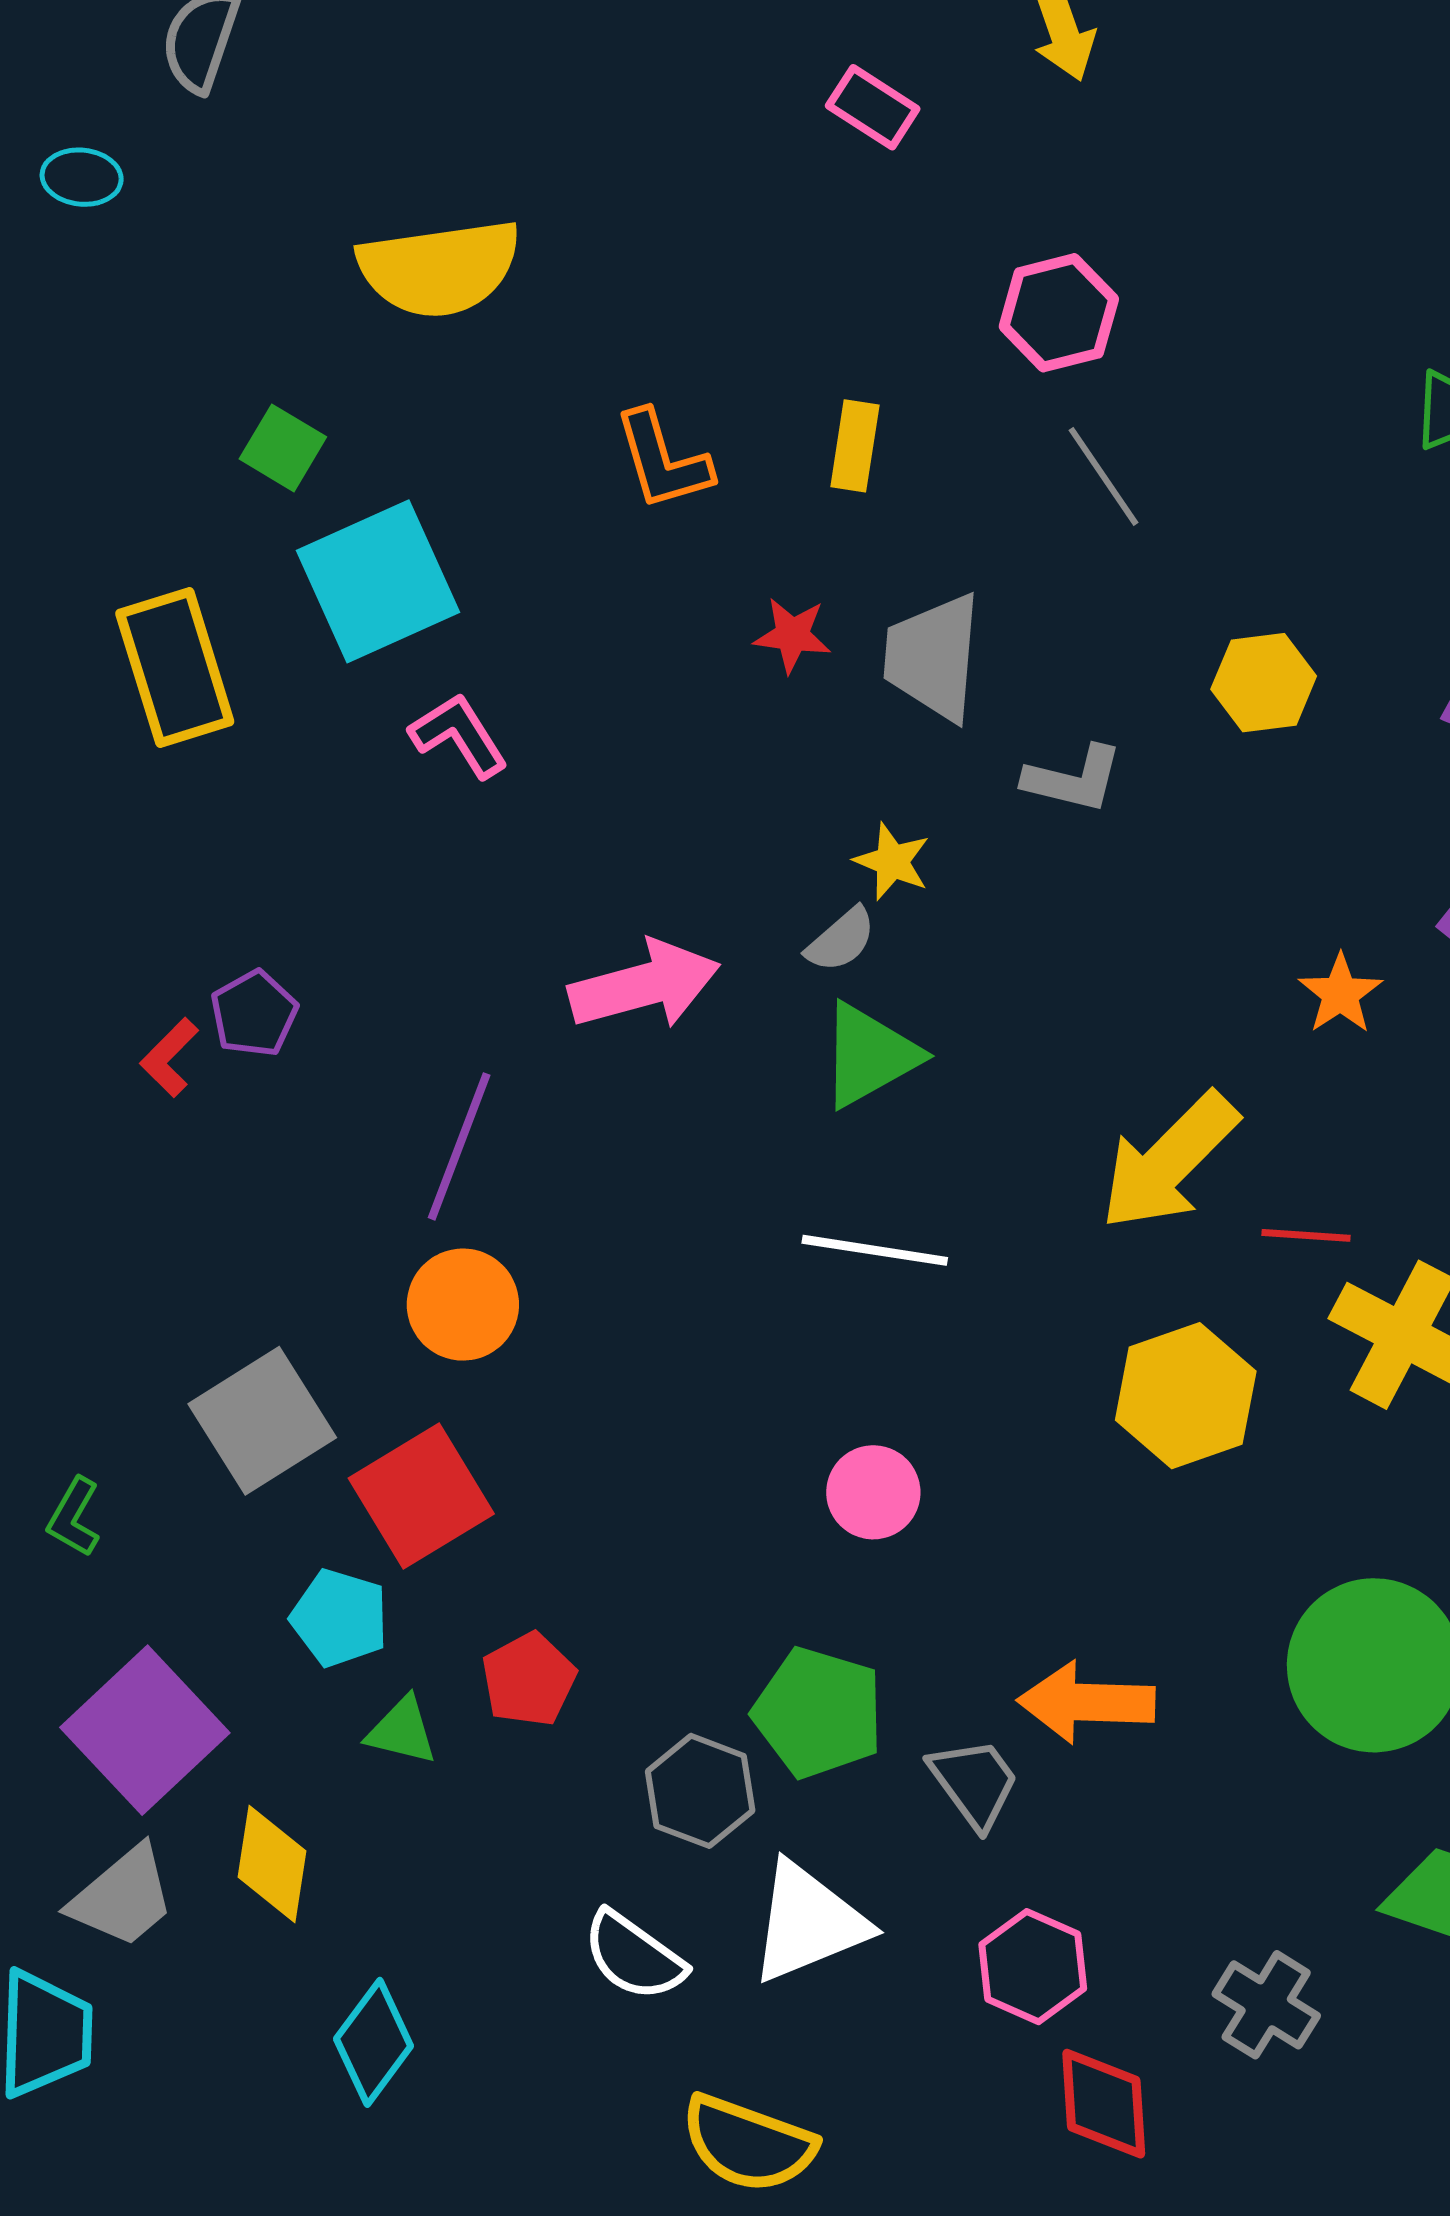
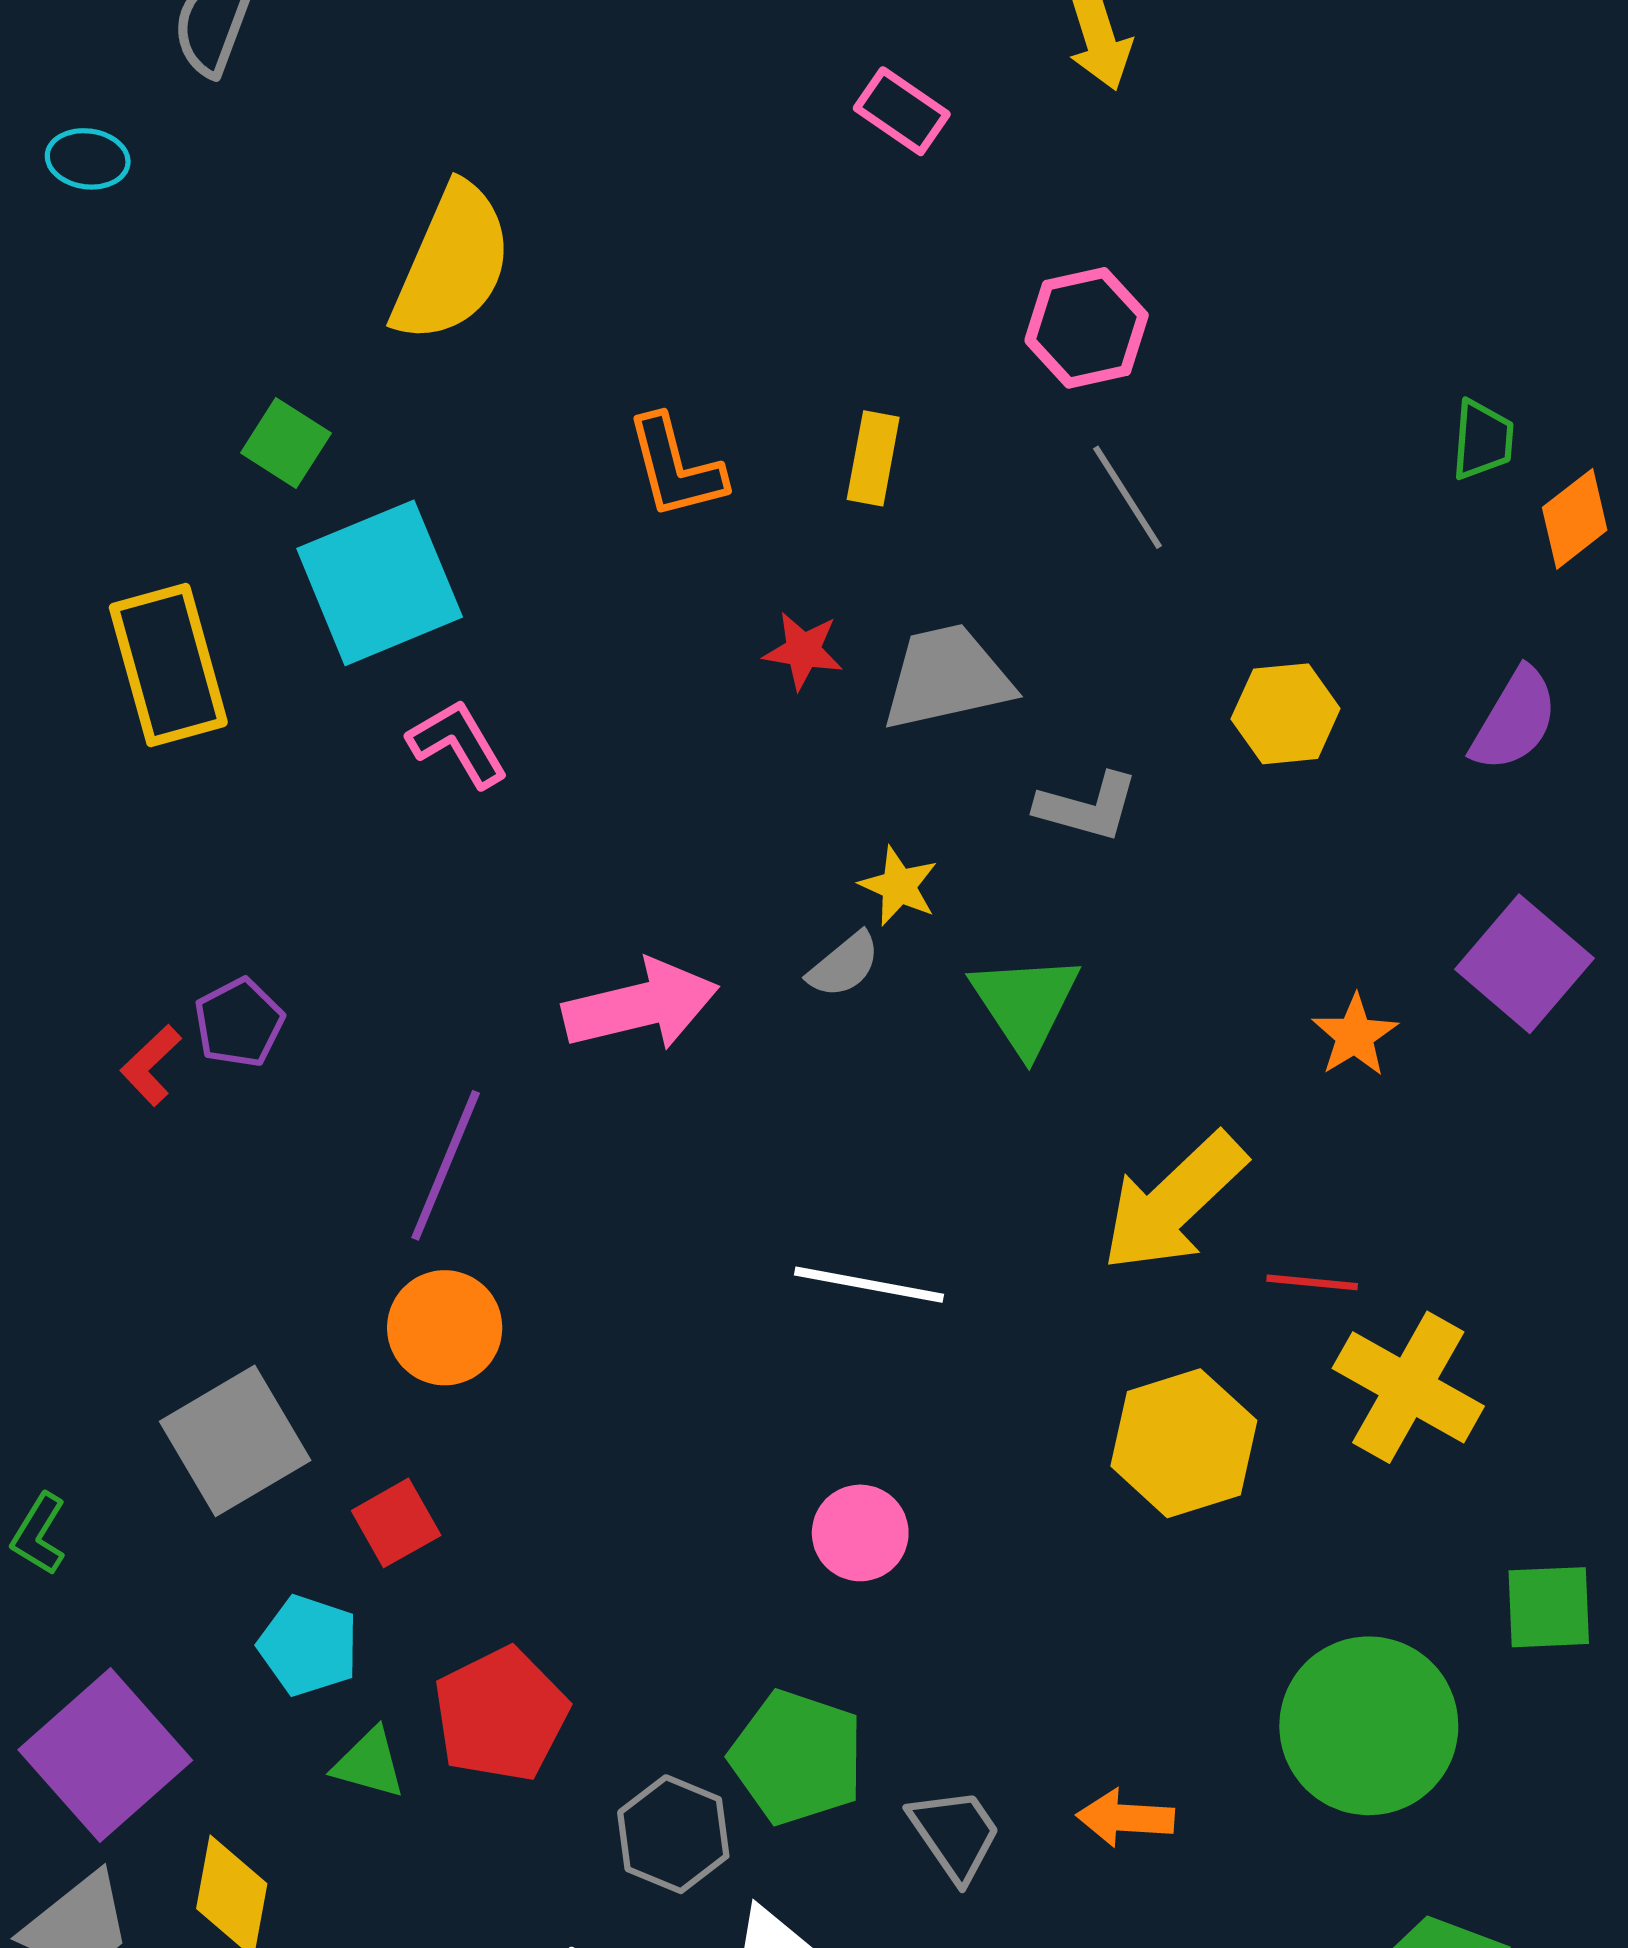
yellow semicircle: (439, 268) -> (452, 263), turned -60
gray trapezoid: (933, 657) -> (947, 677), turned 71
green triangle: (869, 1055) -> (1025, 1004), moved, turned -36
red square: (421, 1496) -> (396, 1523), size x0.6
red pentagon: (529, 1680) -> (501, 1715), size x1.4
orange arrow: (1086, 1702) -> (1125, 1818), moved, size x0.7

